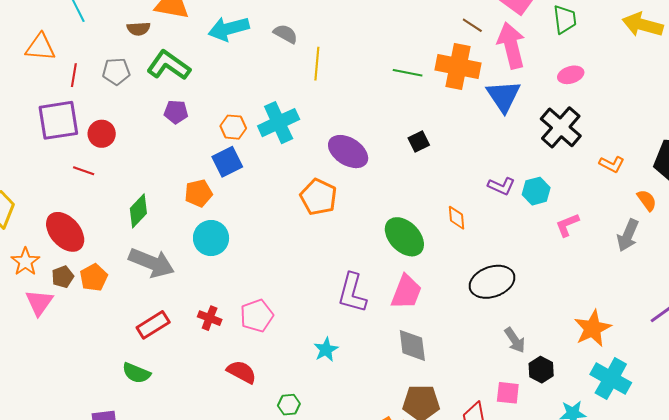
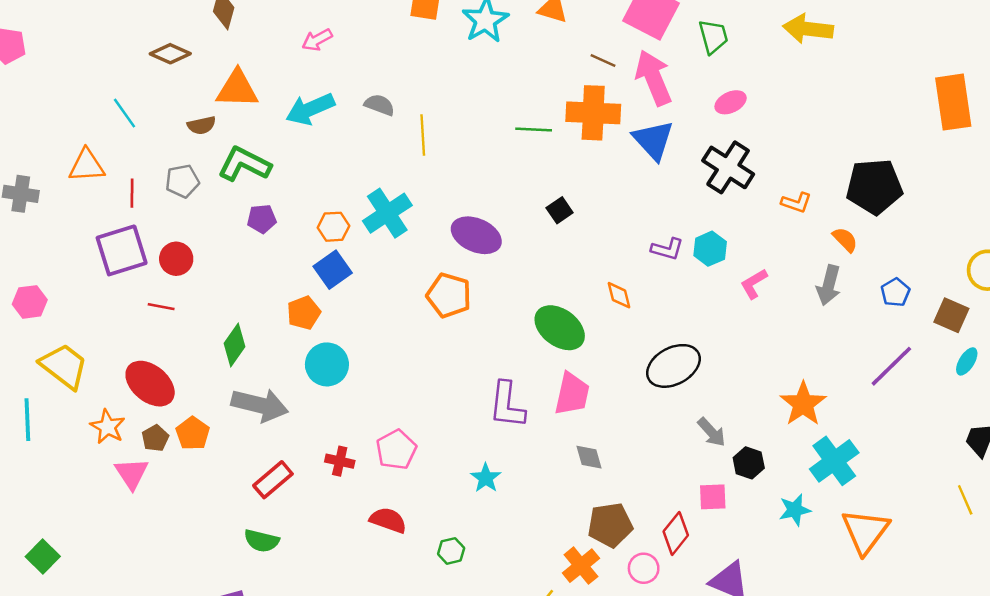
gray diamond: (412, 345) -> (589, 457), size x0.7
cyan cross: (611, 379) -> (834, 461), turned 33

